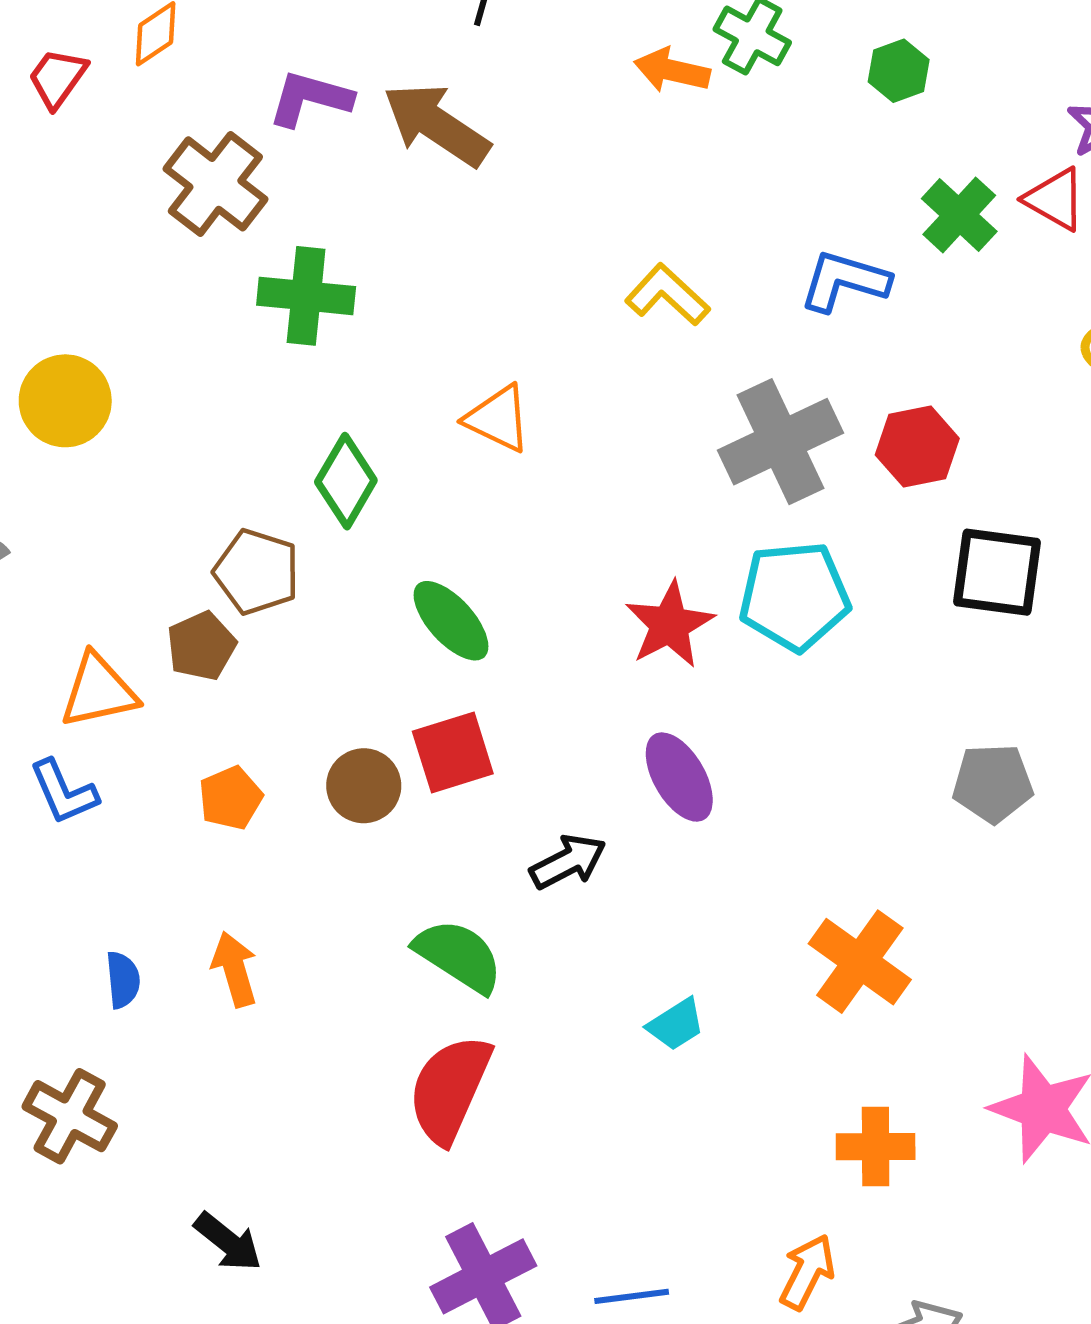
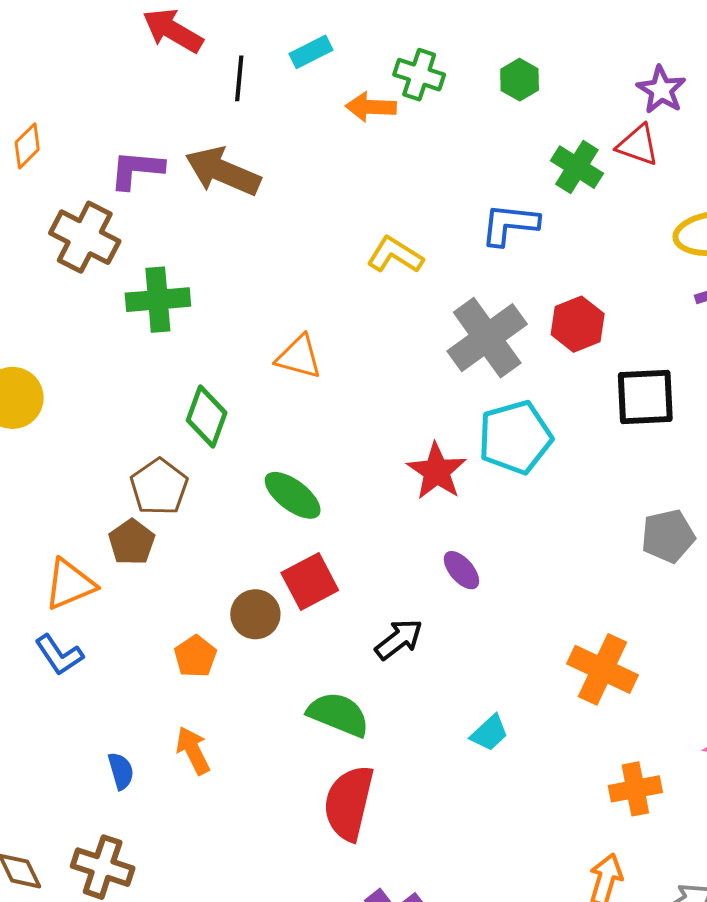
brown pentagon: (257, 572) -> (159, 487), turned 30
purple ellipse: (679, 777) -> (461, 570), size x0.7
orange pentagon: (231, 798) -> (195, 656), moved

